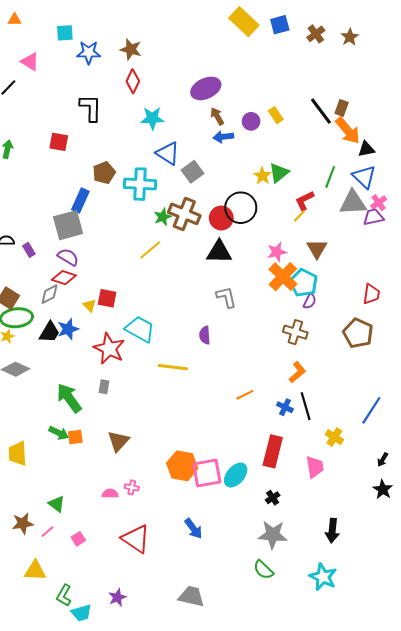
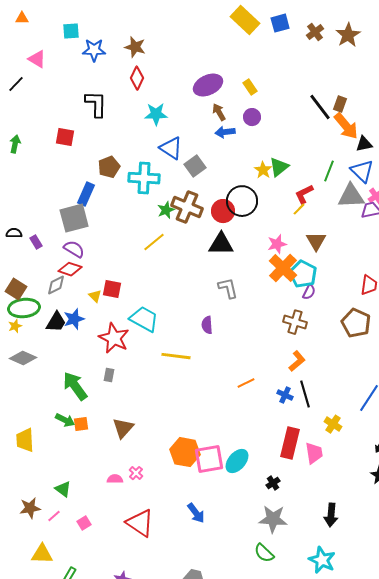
brown star: (350, 37) -> (348, 35), size x1.4
yellow rectangle: (276, 115) -> (250, 87), moved
red rectangle: (273, 451) -> (290, 443), moved
pink cross: (132, 487) -> (136, 473), turned 32

